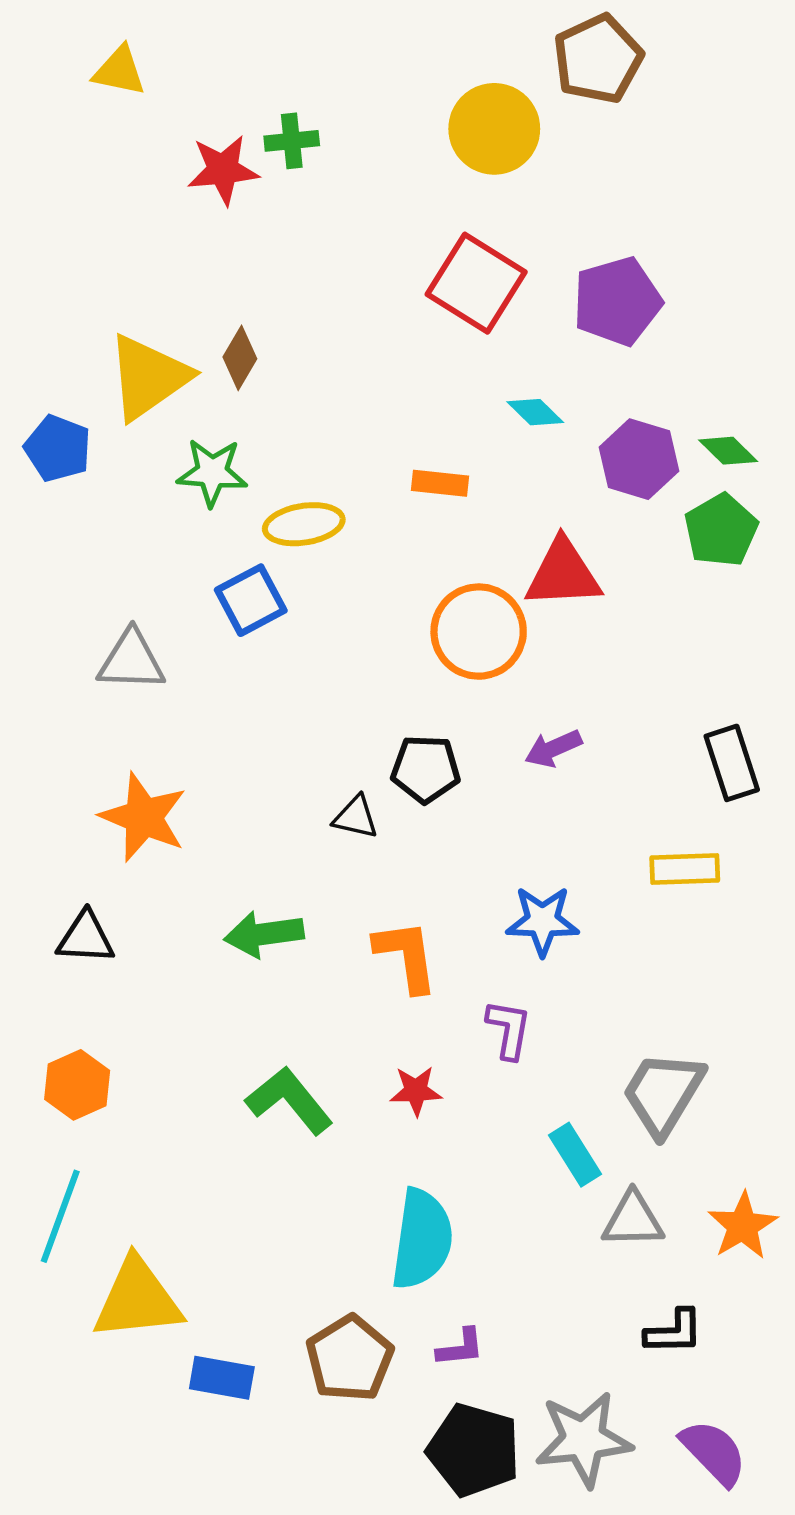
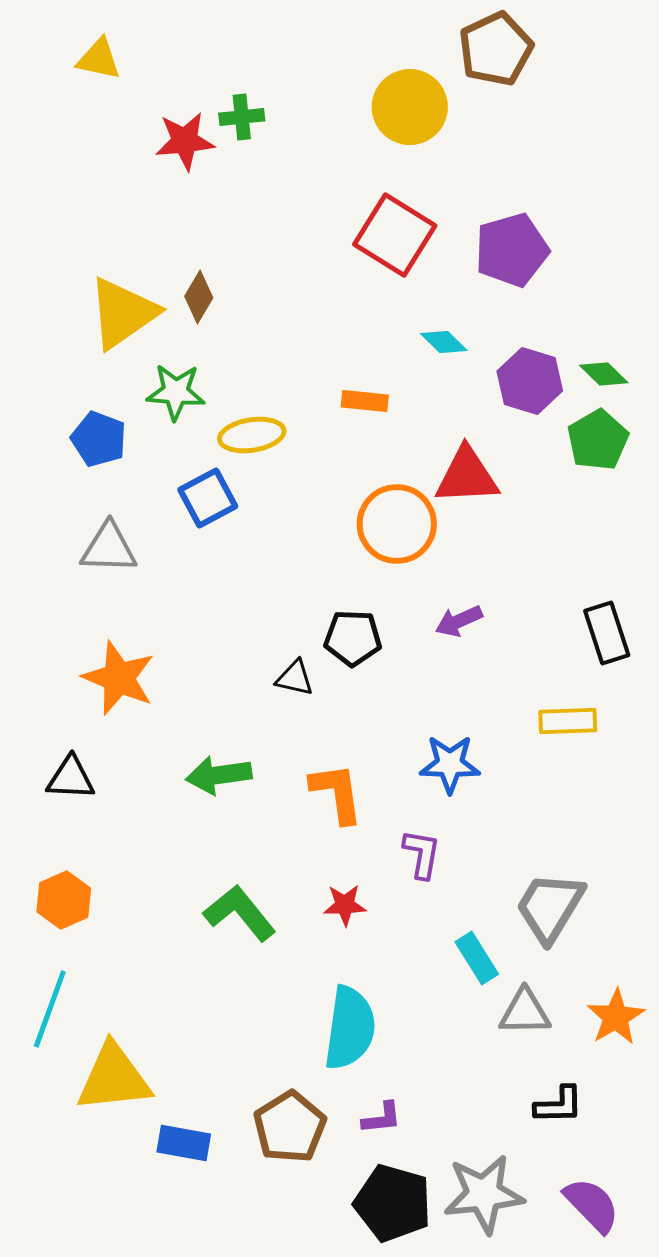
blue pentagon: (58, 448) -> (99, 439), moved

